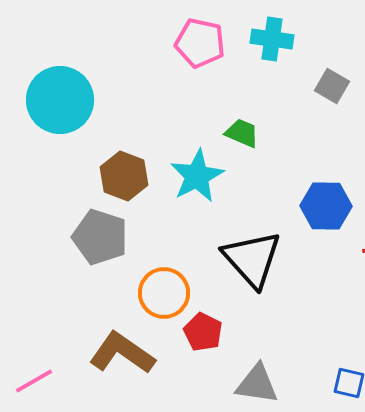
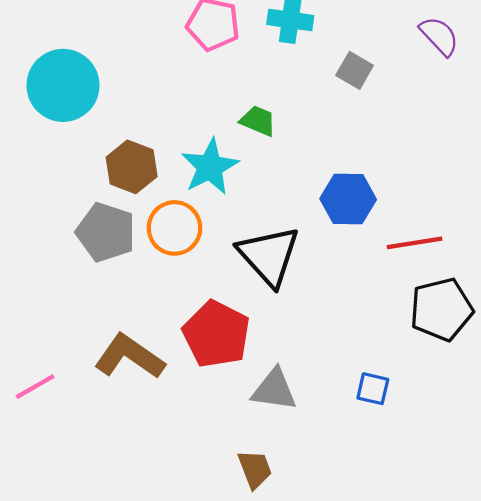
orange circle: (164, 293) -> (174, 228), moved
red pentagon: (203, 332) -> (216, 334), size x1.6

